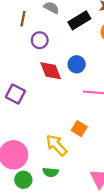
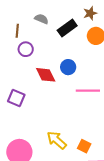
purple circle: (40, 40) -> (26, 49), moved
orange square: (79, 129) -> (84, 146), moved

